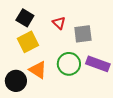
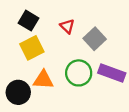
gray square: (83, 34) -> (95, 39), turned -36
orange triangle: (38, 70) -> (43, 80), turned -30

